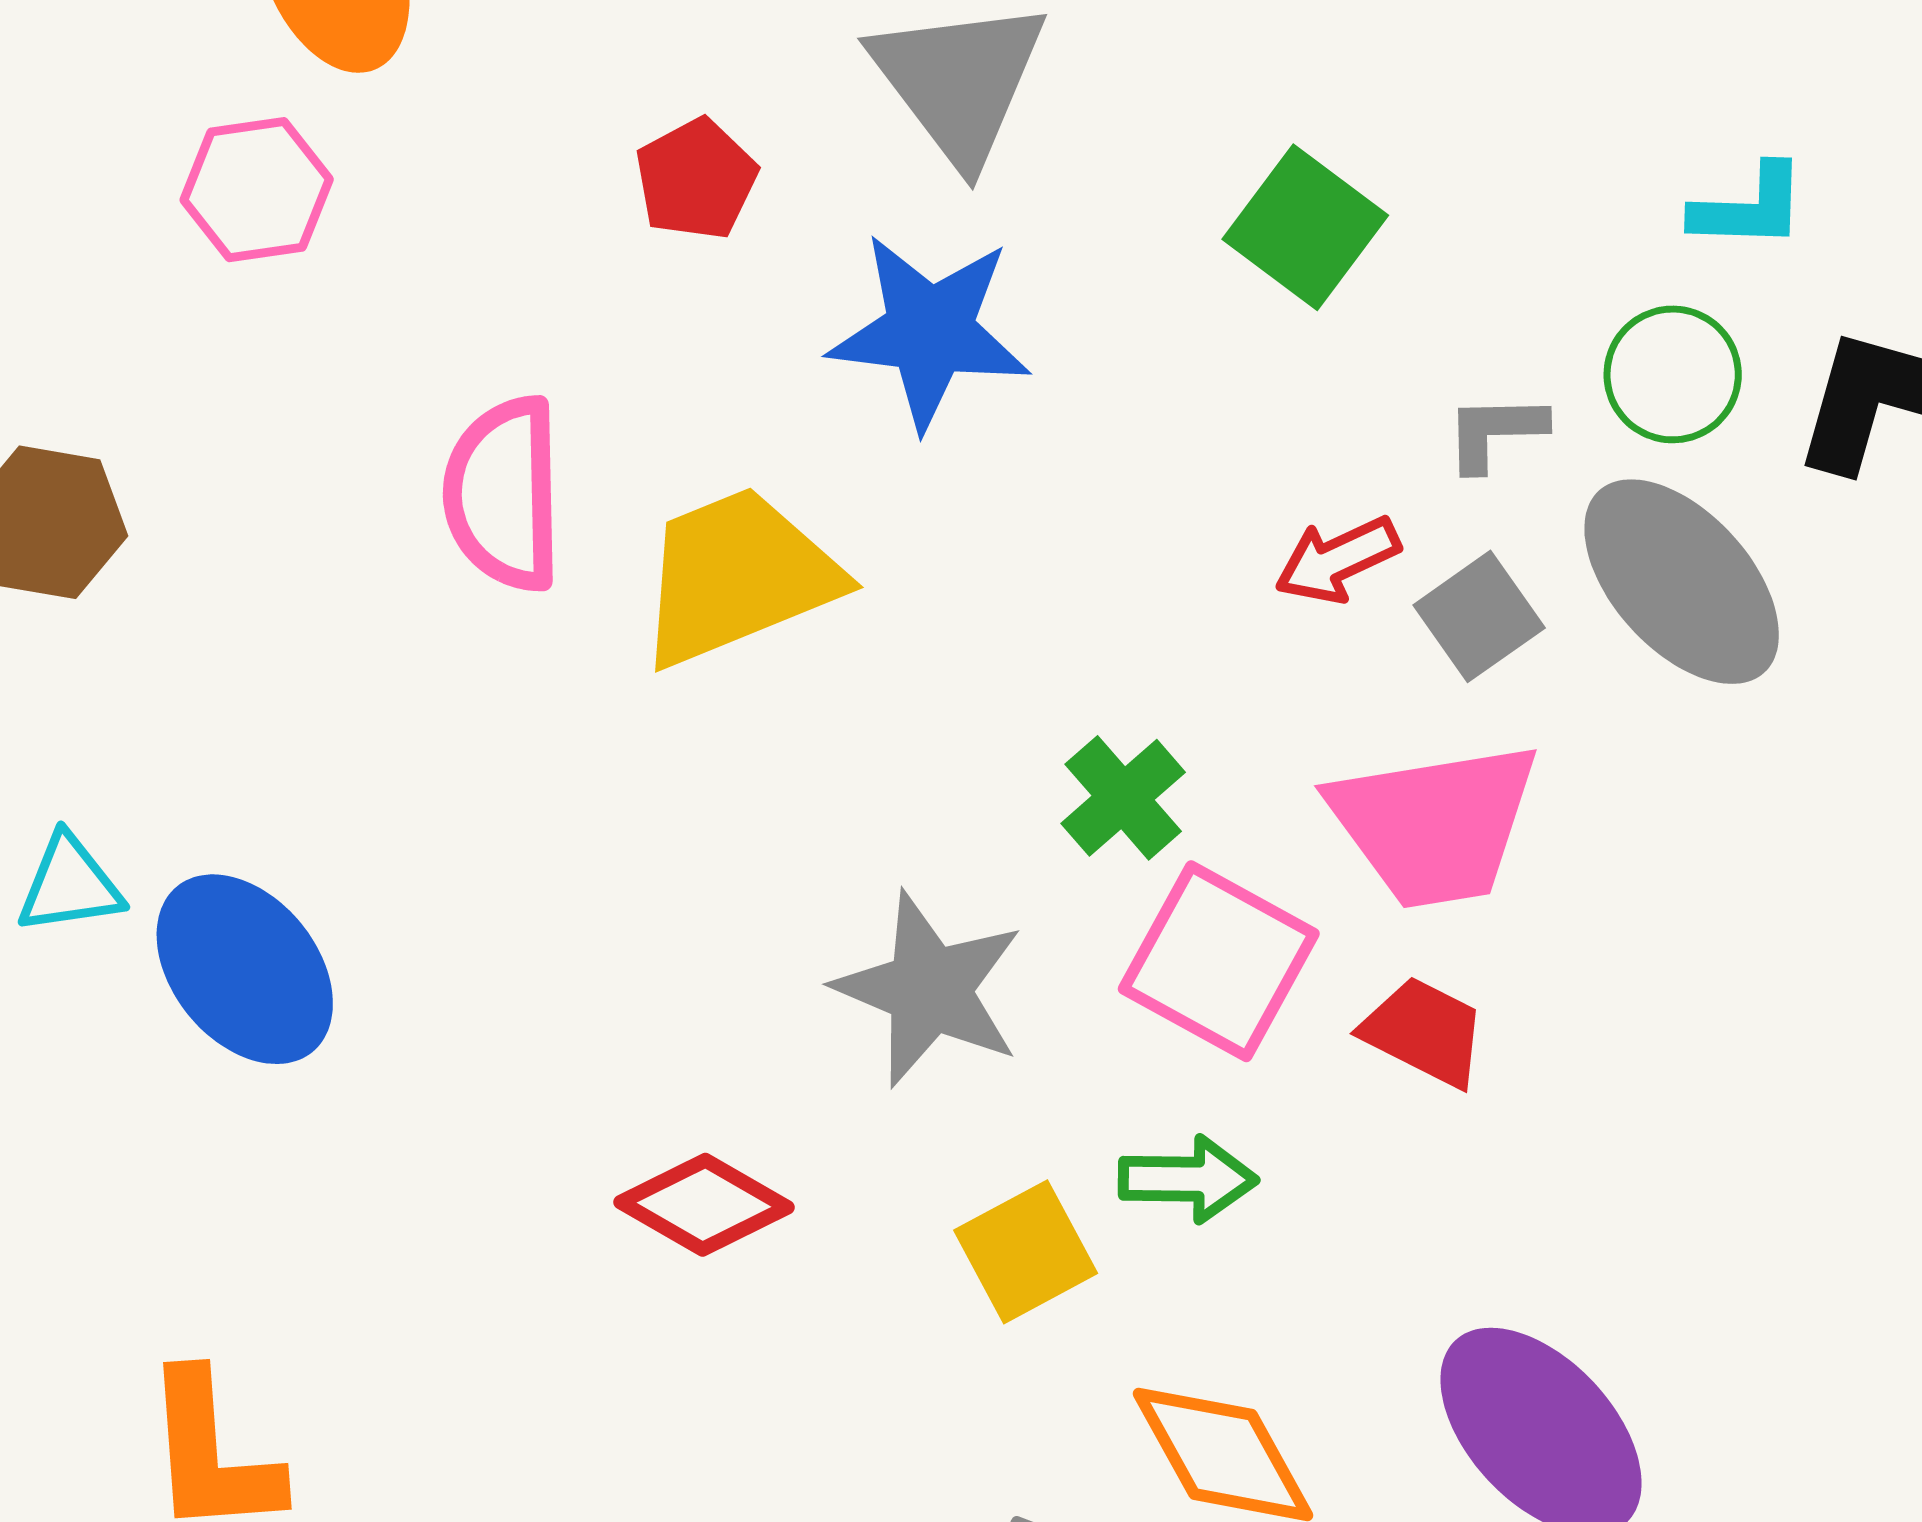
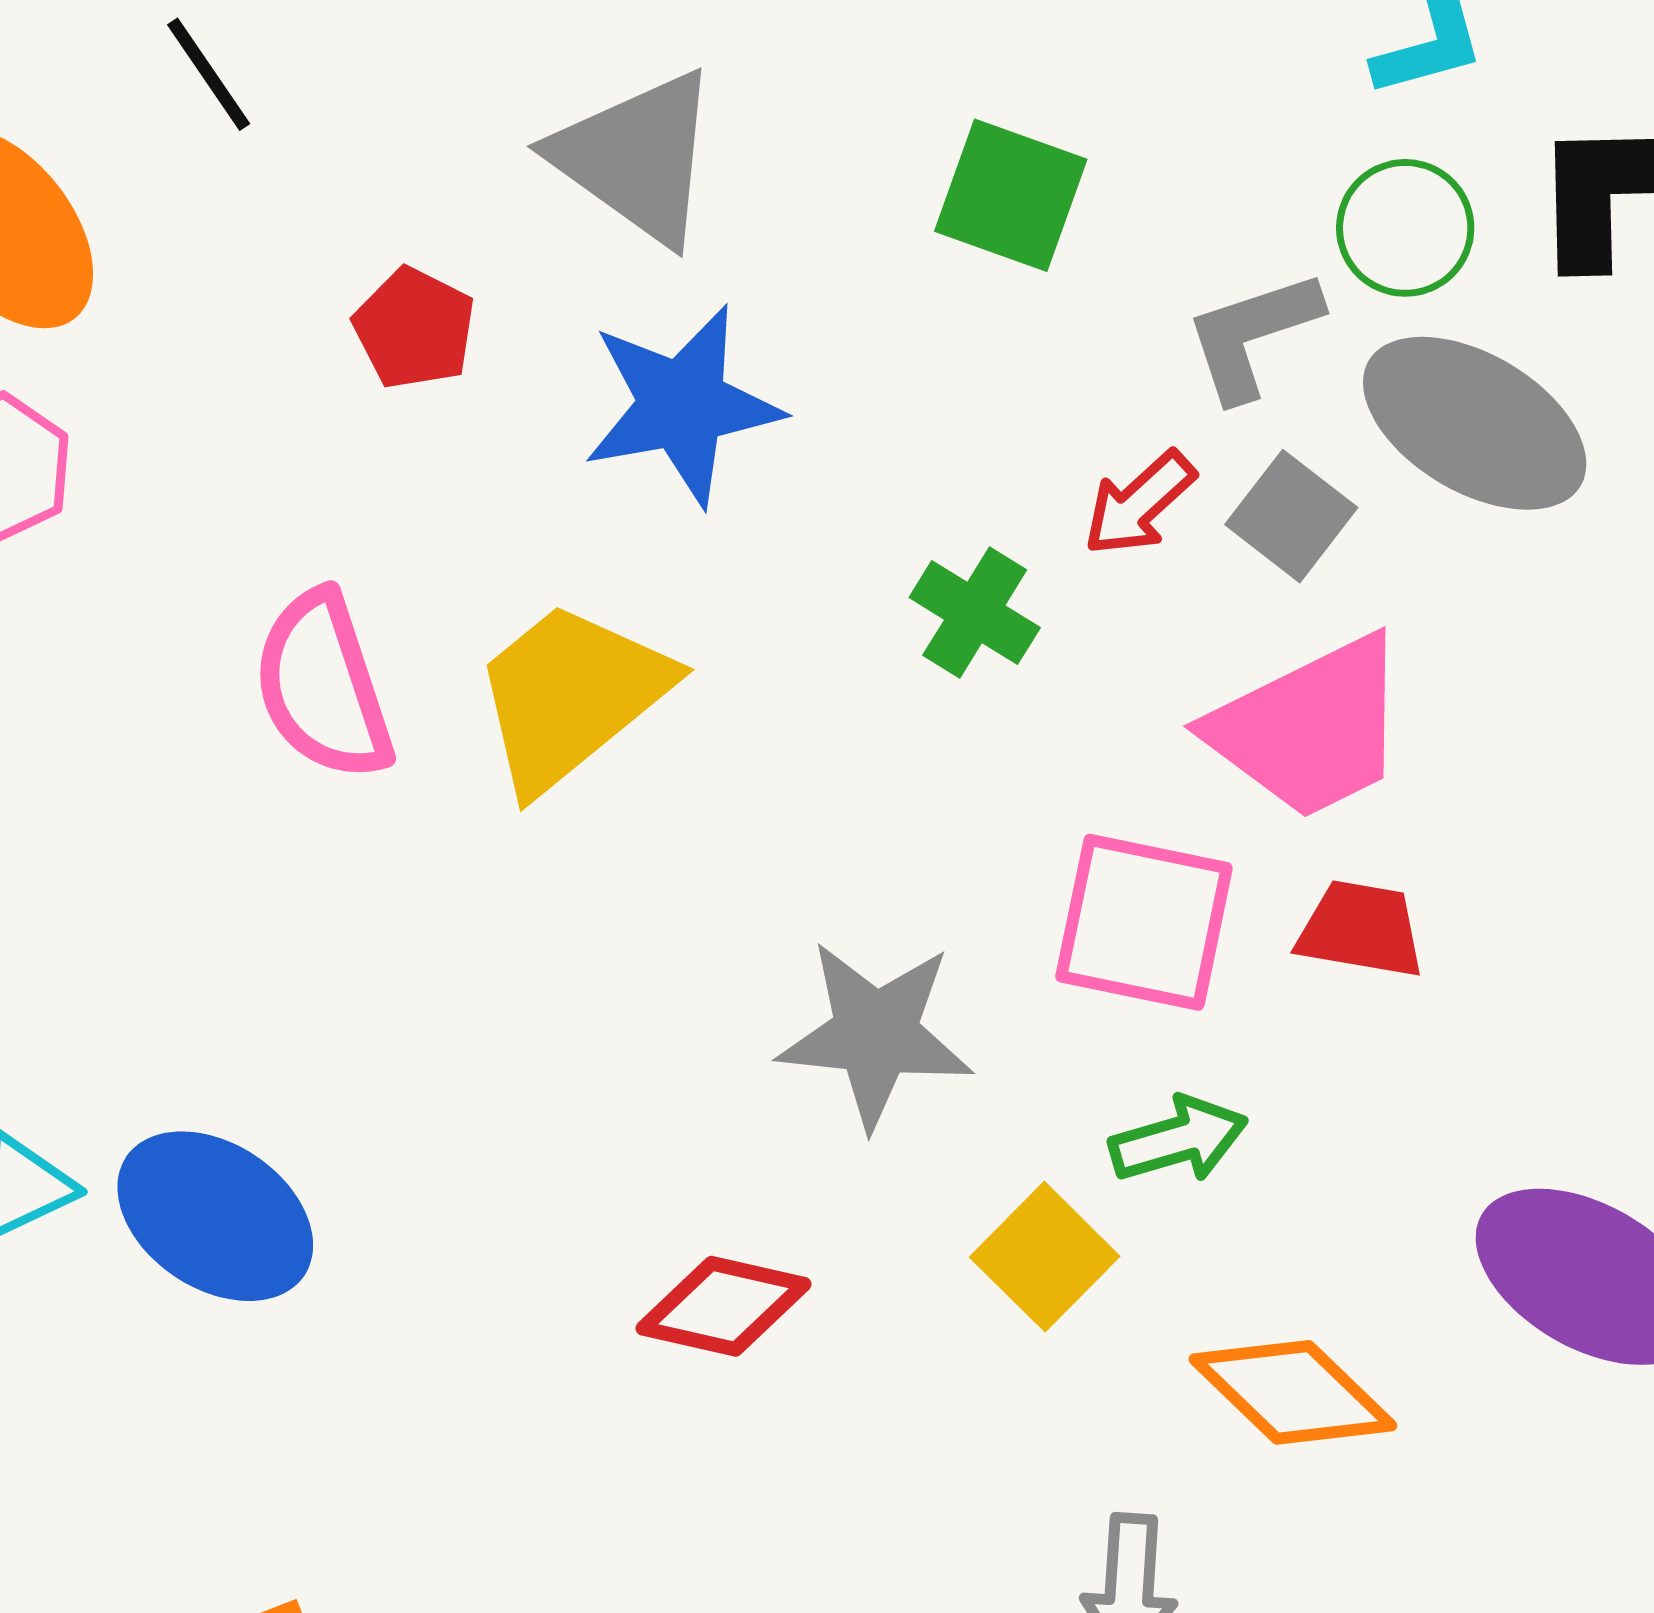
gray L-shape: (1495, 432) -> (1252, 335), size x1.4
green cross: (1123, 798) -> (975, 613), moved

